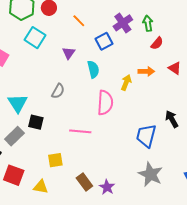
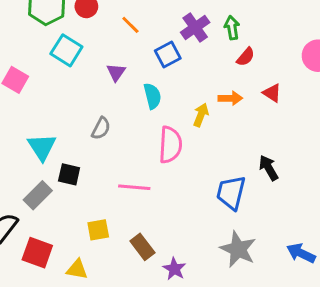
brown rectangle: (84, 182) -> (142, 247), moved

